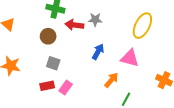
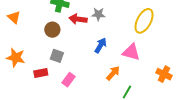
red rectangle: (47, 86) -> (41, 73), moved

